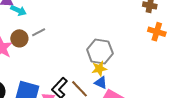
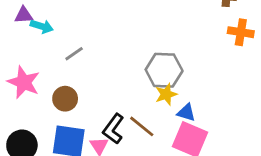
brown circle: (19, 38) -> (65, 99), moved
blue triangle: (101, 83) -> (186, 113), moved

